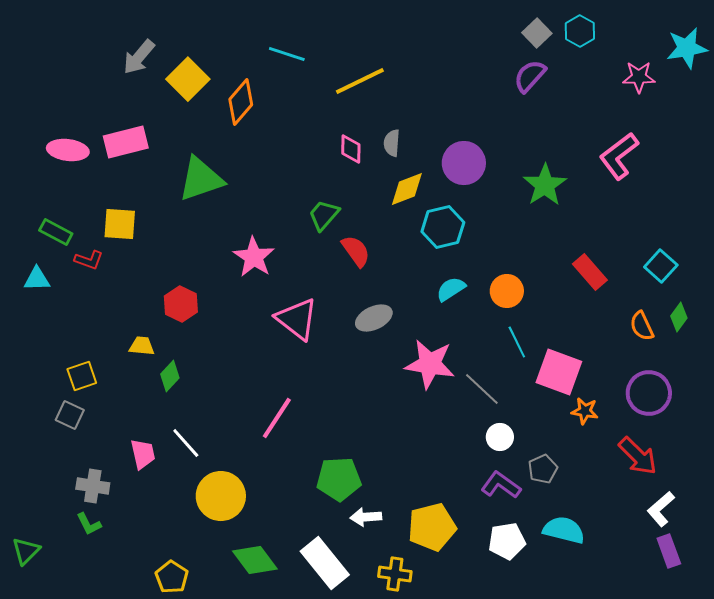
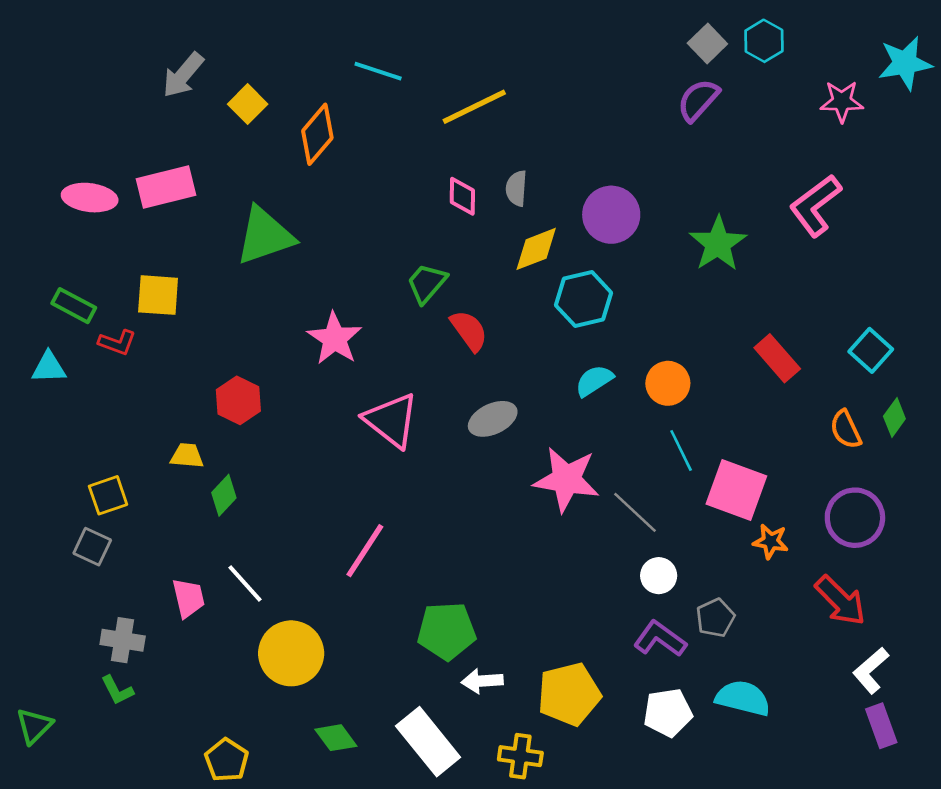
yellow square: (188, 79) -> (248, 104), size x0.7
green diamond: (255, 560) -> (336, 738), size x0.7

